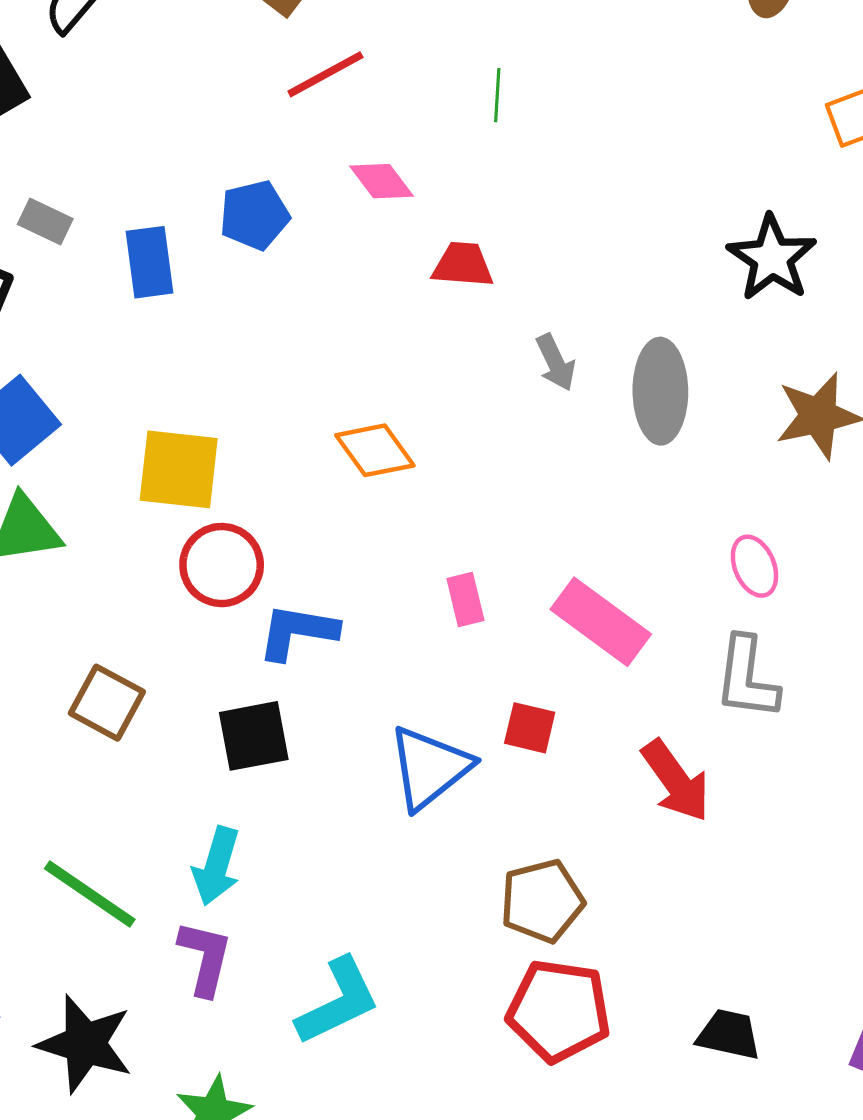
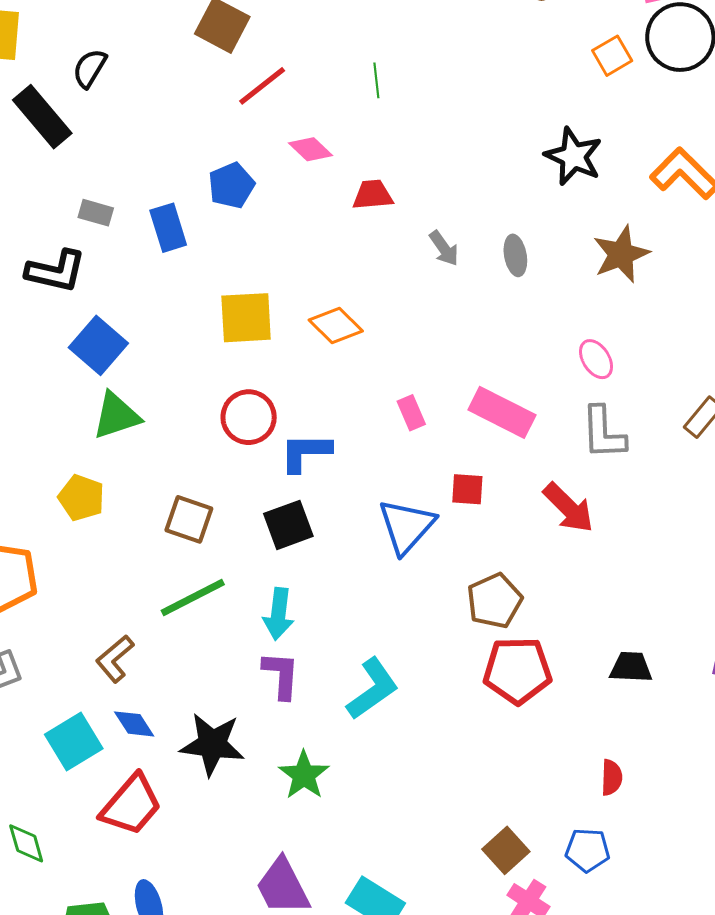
gray ellipse: (660, 391) -> (515, 255), size x0.6
yellow square: (179, 469) -> (246, 318), moved
green line: (90, 894) -> (193, 598), moved, turned -52

